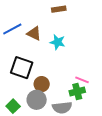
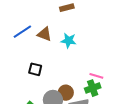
black square: (22, 68) -> (35, 69), size x0.6
brown circle: (42, 84) -> (66, 93), moved

